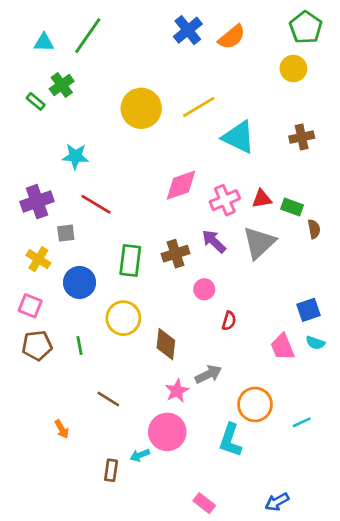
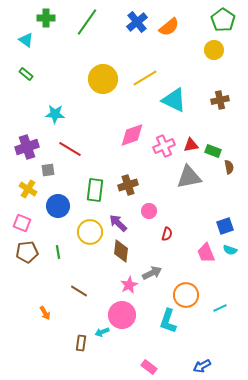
green line: (88, 36) -> (87, 22), moved
cyan triangle: (44, 42) -> (26, 40), moved, turned 35
green cross: (62, 85) -> (46, 18), moved, turned 36
purple arrow: (214, 241) -> (118, 223), moved
gray triangle: (259, 243) -> (189, 177), turned 32

